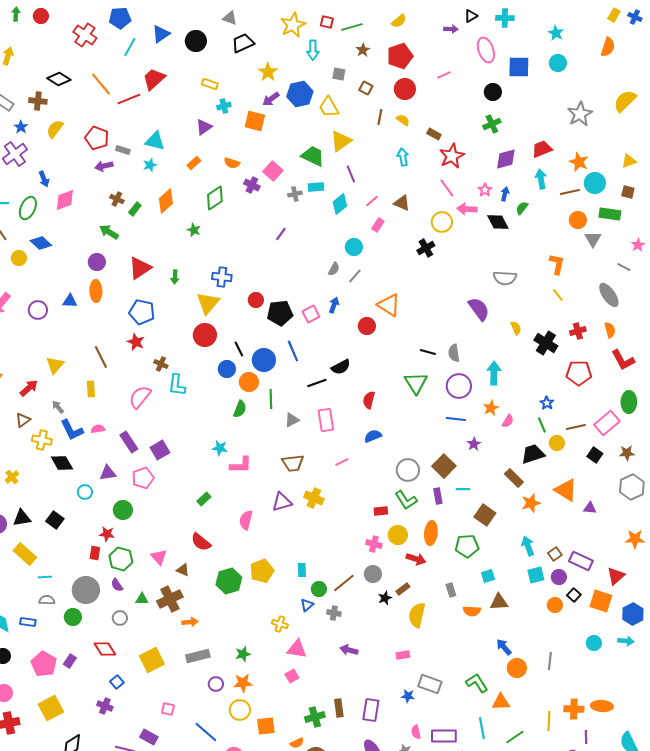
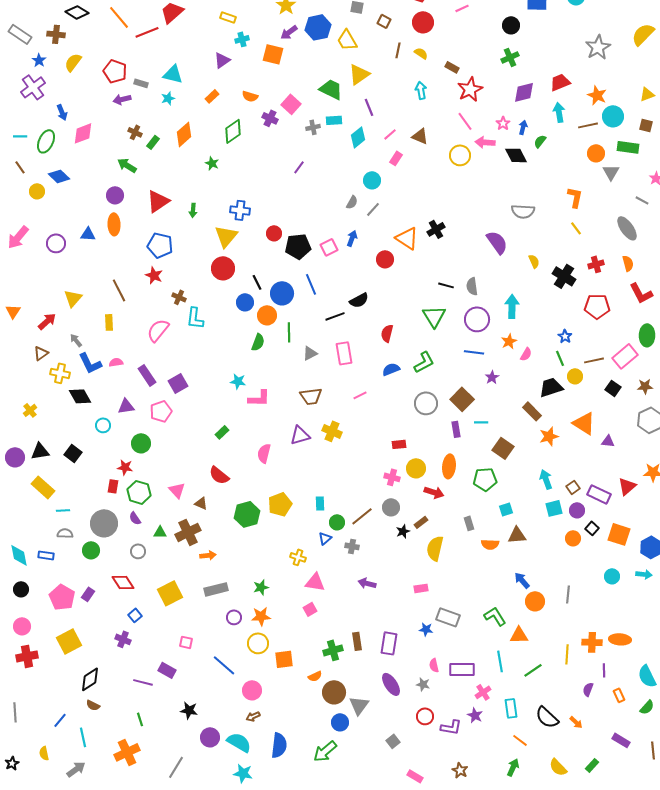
black cross: (426, 248) -> (436, 229), moved
green L-shape: (406, 500) -> (424, 362), moved, turned -85
red triangle: (616, 576) -> (627, 486), moved

